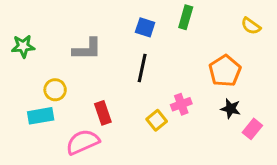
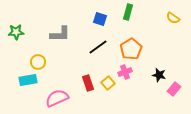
black line: (142, 68) -> (98, 47), turned 42
orange pentagon: (225, 71) -> (131, 49), moved
red rectangle: (103, 113) -> (88, 83), moved

